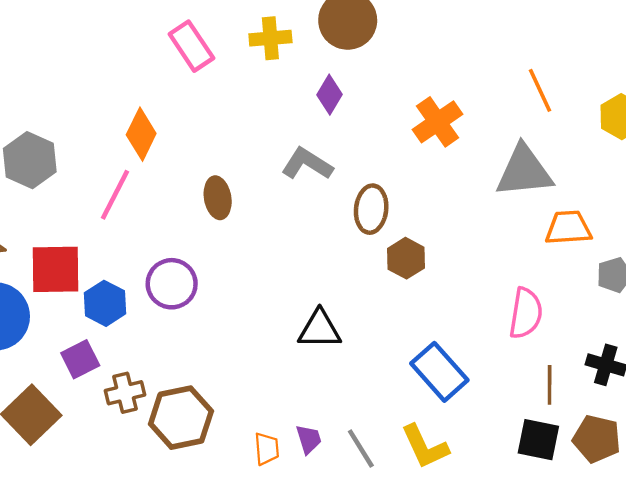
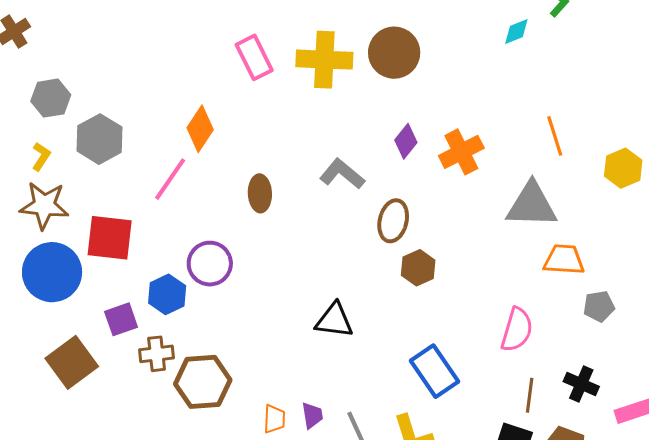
yellow cross: (270, 38) -> (324, 60), size x1.5
purple diamond: (330, 95) -> (406, 141), moved
blue hexagon: (105, 303) -> (167, 294), moved

